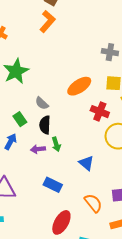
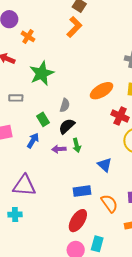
gray semicircle: (42, 103) -> (65, 105), turned -120
black semicircle: (45, 125) -> (67, 126), turned 42
blue rectangle: (53, 185) -> (82, 191), moved, turned -36

